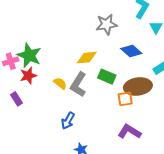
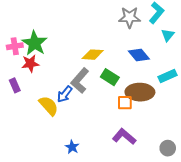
gray star: (106, 24) -> (130, 17), moved
yellow semicircle: (60, 83) -> (49, 106), moved, size x1.5
blue arrow: (68, 121) -> (65, 94), moved

